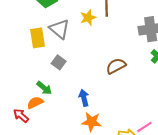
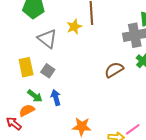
yellow rectangle: (37, 38) -> (26, 67), moved
brown semicircle: (116, 66) -> (114, 70), moved
blue arrow: (84, 98) -> (56, 98), moved

